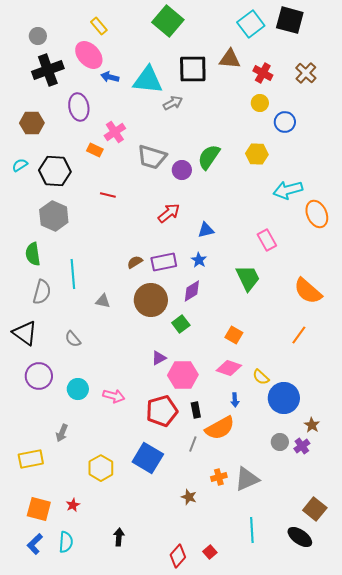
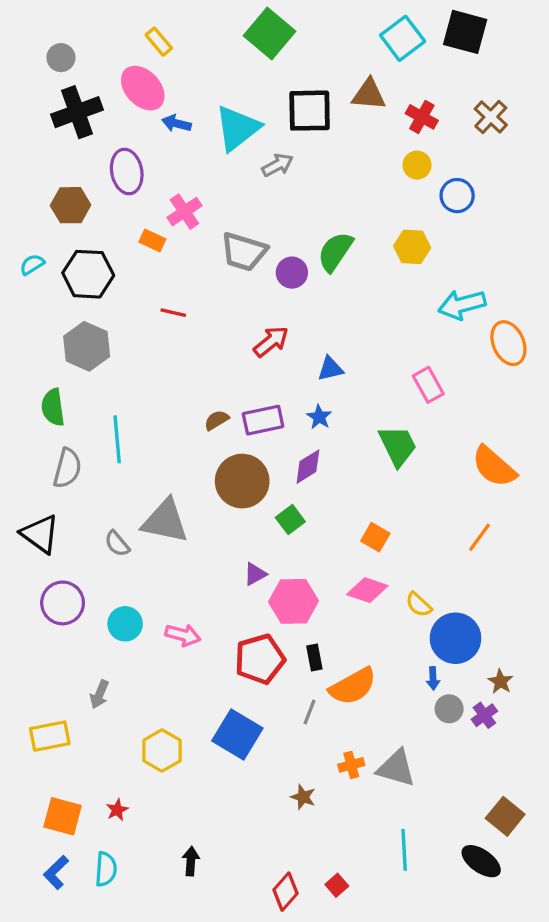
cyan triangle: (148, 80) -> (237, 128), turned -44
brown hexagon: (32, 123) -> (71, 205), moved
gray triangle: (103, 301) -> (165, 521), moved, size x2.0
blue arrow: (235, 400) -> (433, 678), moved
gray triangle: (247, 479) -> (396, 768), turned 40

